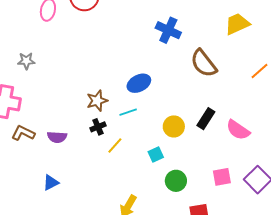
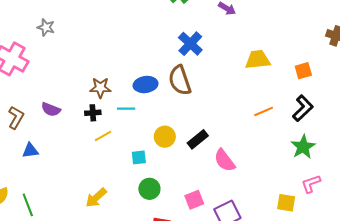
brown semicircle: (204, 63) -> (180, 80), moved
brown L-shape: (23, 133) -> (16, 117), moved, turned 75
pink square: (222, 177) -> (194, 200), turned -30

